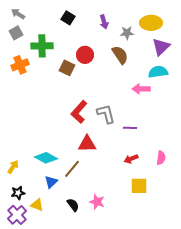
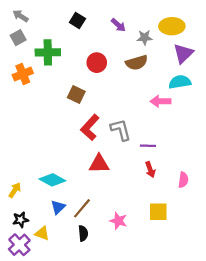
purple arrow: (104, 22) -> (118, 25), turned -32
brown semicircle: (120, 55) -> (137, 63), turned 108
brown square: (67, 68) -> (76, 94), moved
red arrow: (131, 159) -> (150, 170), moved, turned -88
brown line: (72, 169) -> (82, 208), moved
pink star: (97, 202) -> (118, 221), moved
black semicircle: (73, 205) -> (83, 233), turned 32

